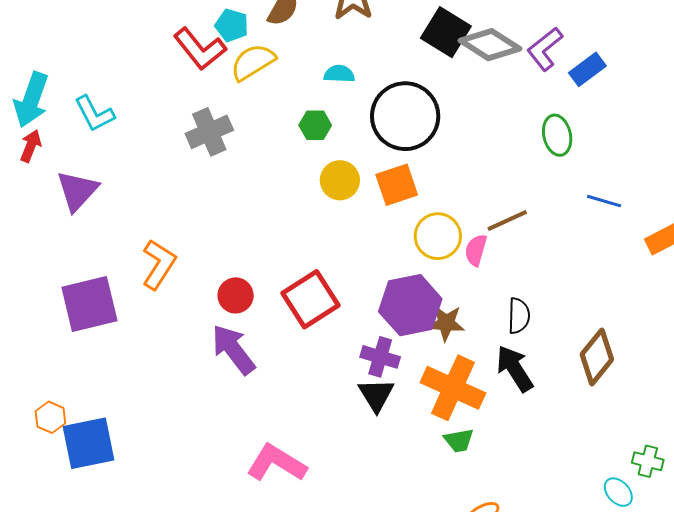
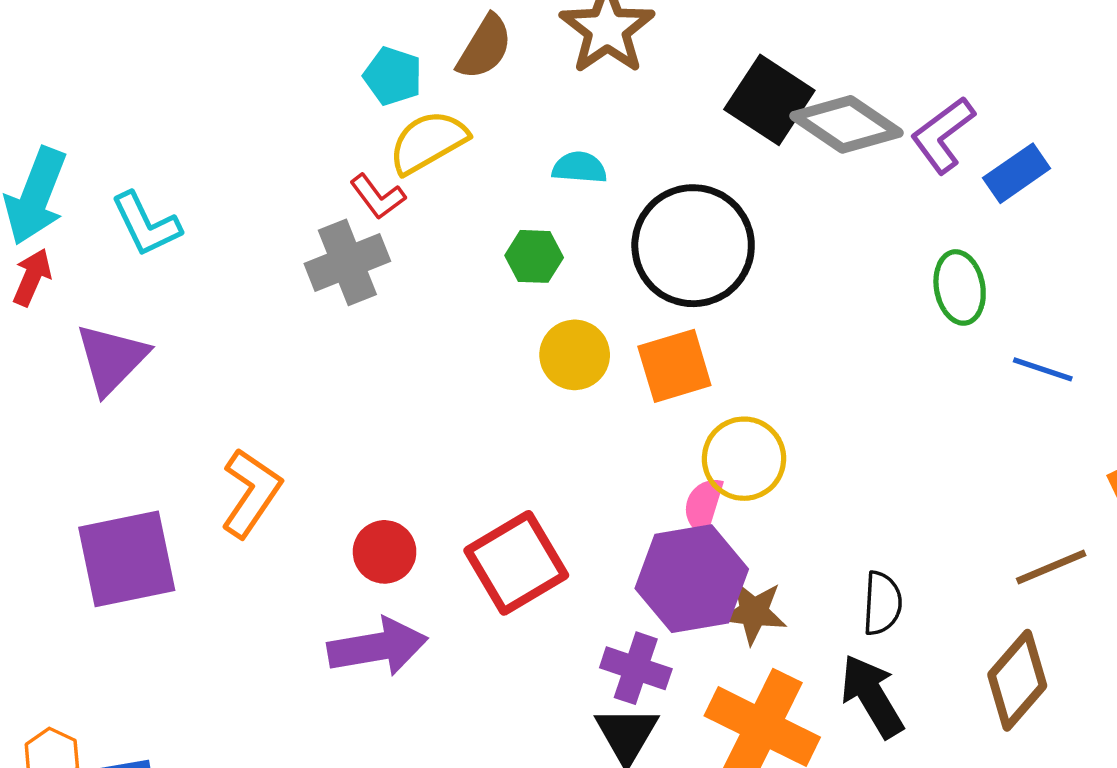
red L-shape: (200, 49) -> (378, 197), moved, size x0.6
blue line: (604, 201) -> (1043, 369), moved
brown line: (507, 221) -> (1051, 567), moved
pink semicircle: (476, 250) -> (703, 506), moved
purple arrow: (233, 349) -> (378, 647), turned 116

